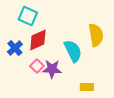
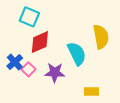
blue cross: (15, 48) -> (15, 62), moved
pink square: (37, 66) -> (28, 69), moved

